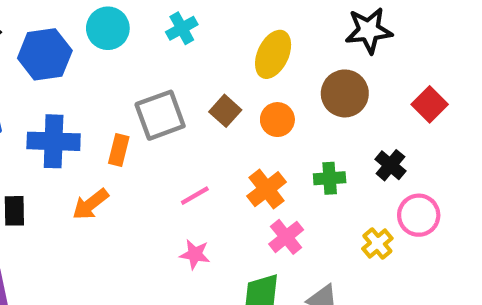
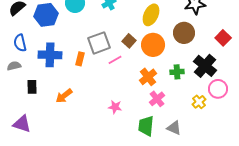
orange circle: (277, 120) -> (153, 45), size x1.5
black cross: (390, 165) -> (205, 66), size x1.6
pink line: (195, 196) -> (115, 60), moved
orange arrow: (90, 204) -> (64, 96), moved

